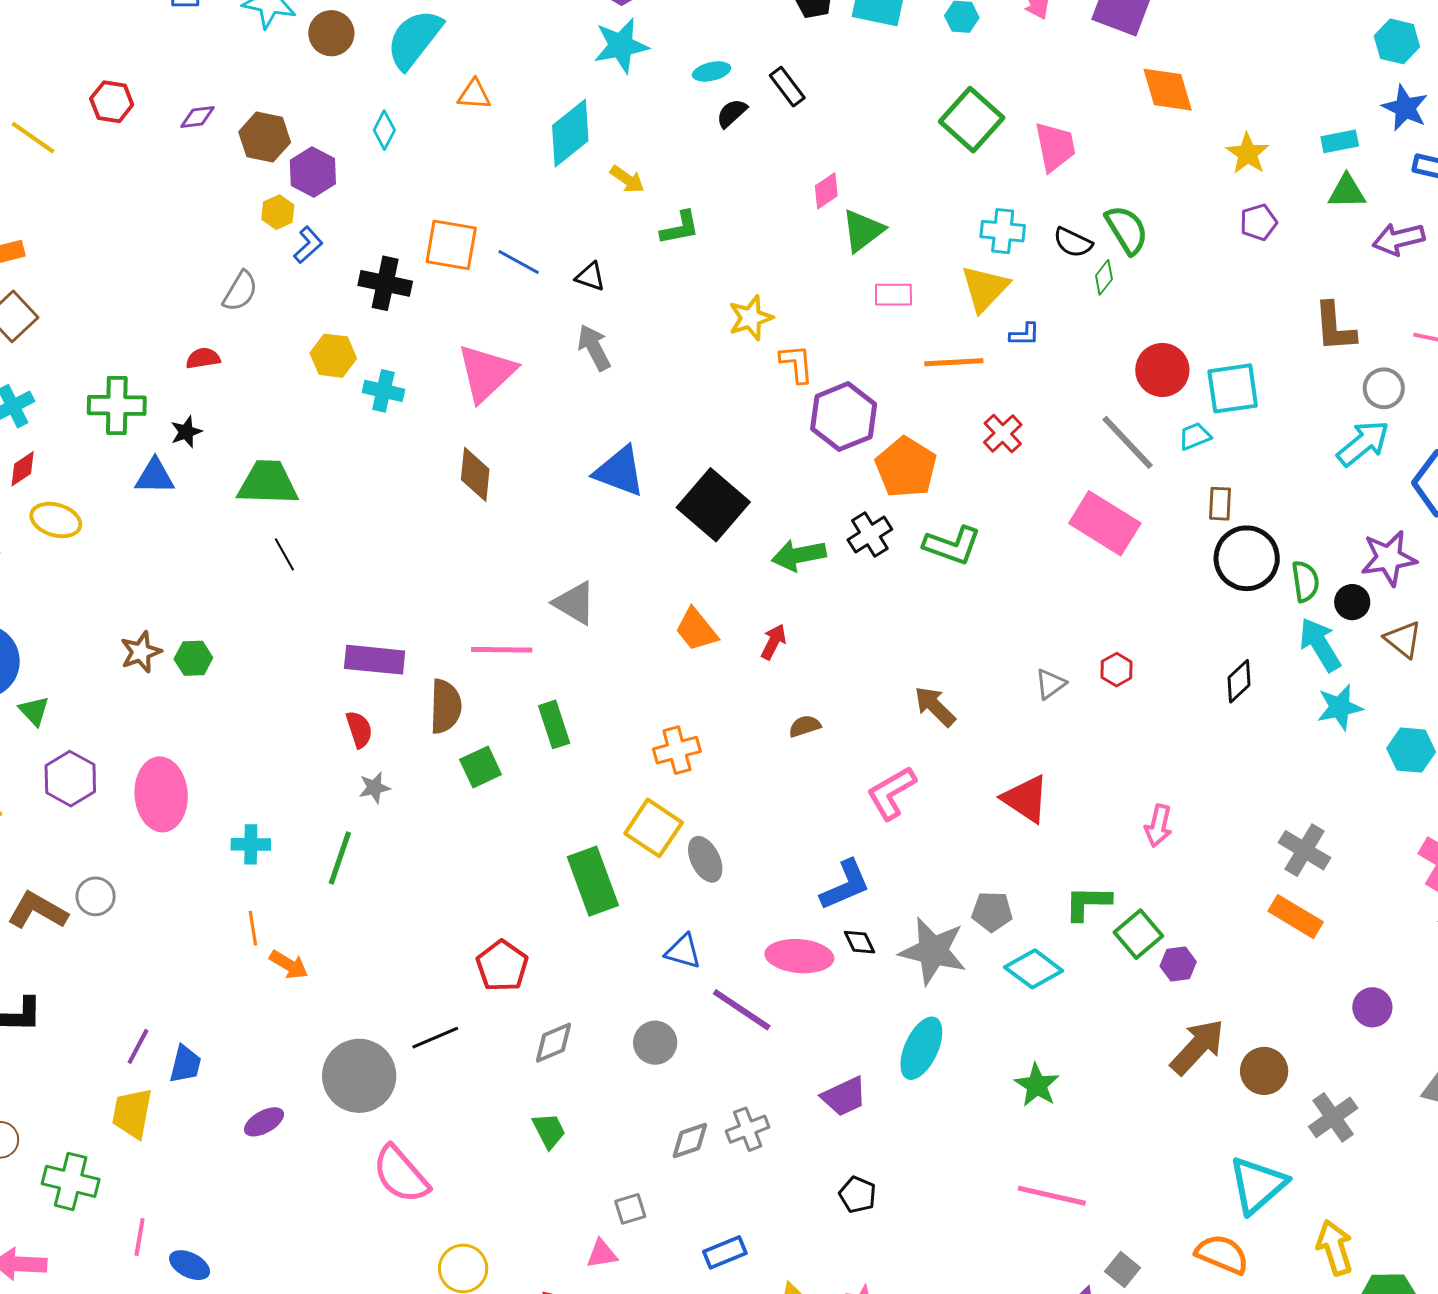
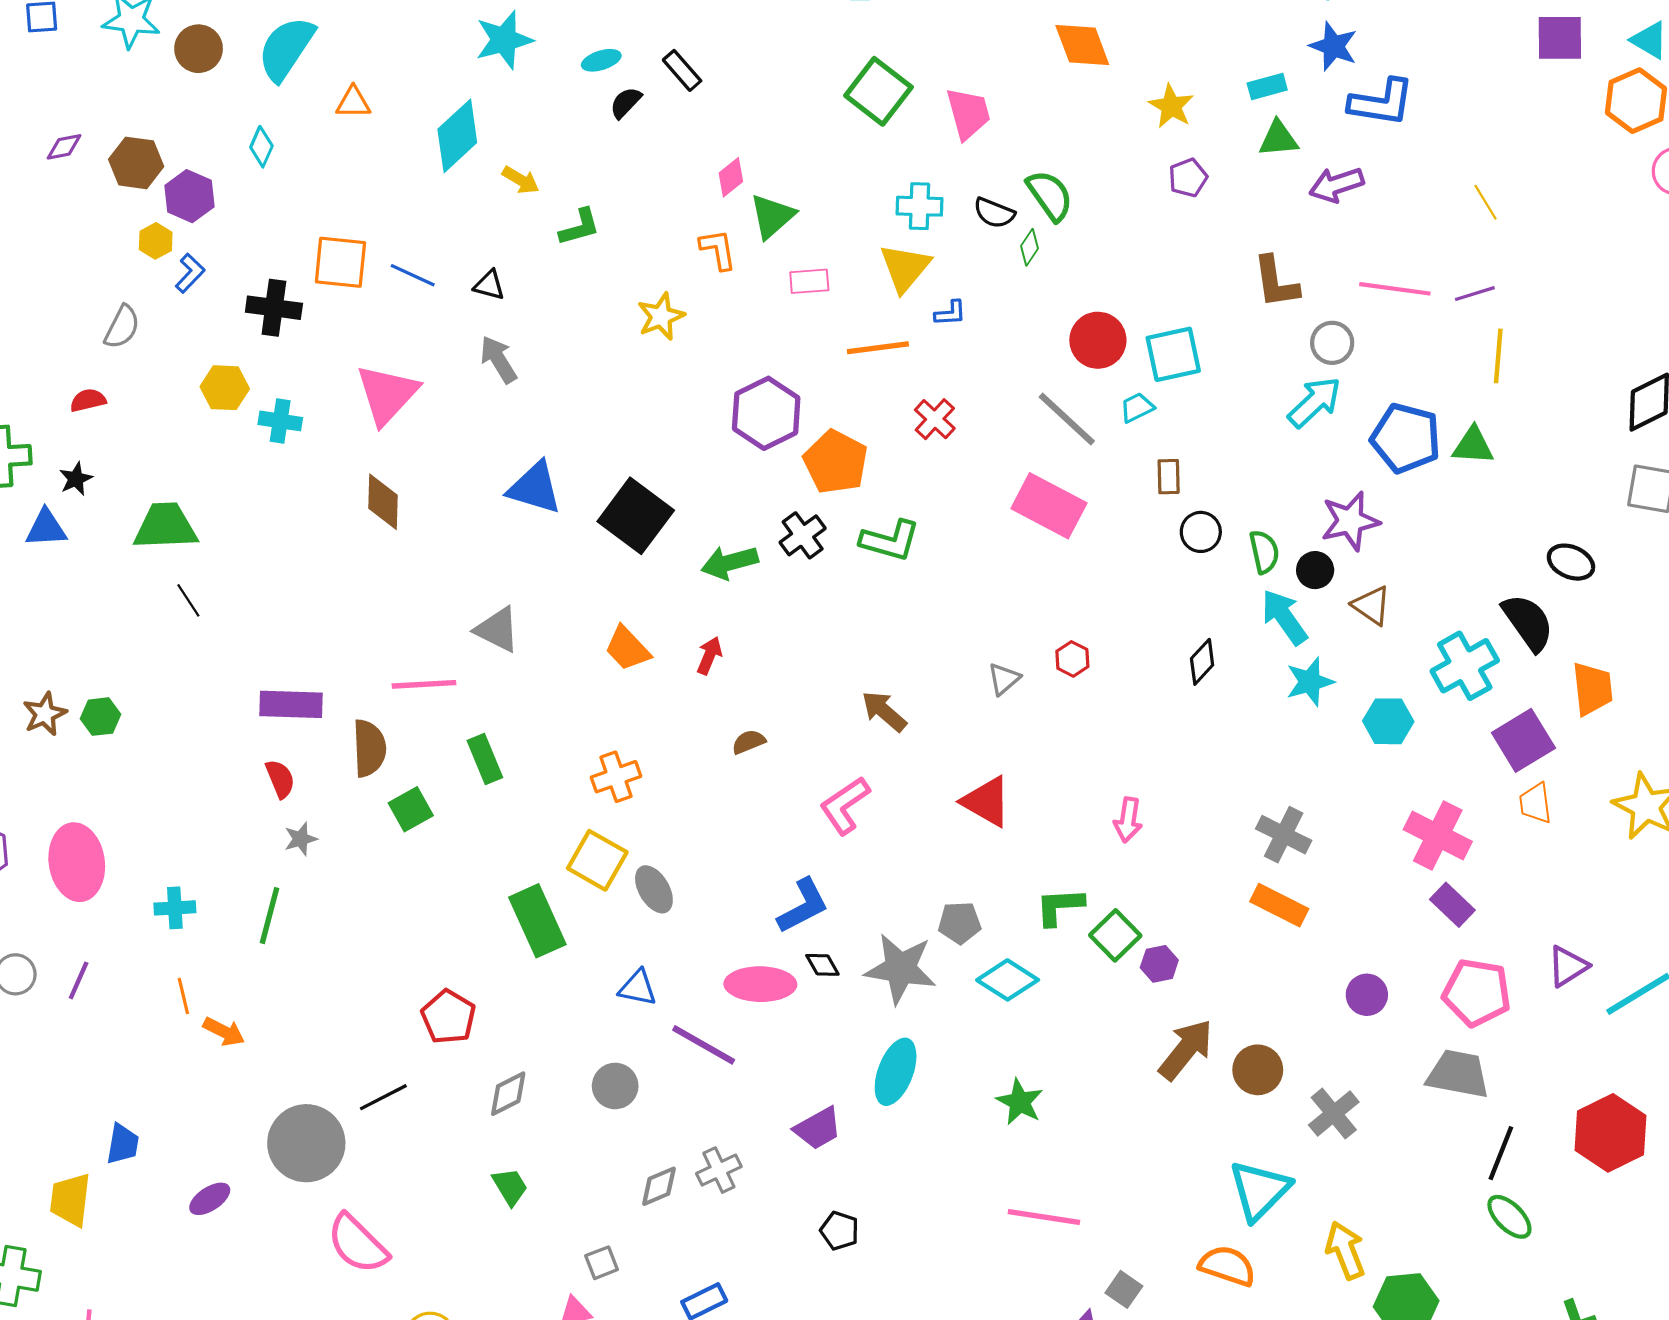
orange L-shape: (797, 364) -> (718, 249), moved
black circle: (1247, 558) -> (1201, 532), size x0.6
purple line: (138, 1046) -> (79, 980), moved

